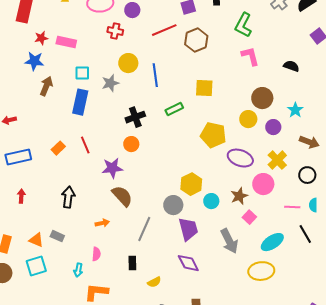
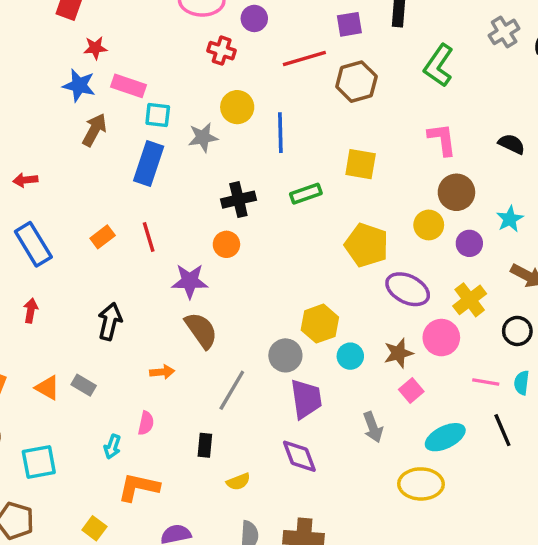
pink rectangle: (66, 42) -> (129, 86), moved
pink L-shape: (250, 56) -> (442, 139), moved
blue rectangle: (18, 157) -> (33, 244), turned 65
gray arrow: (229, 241) -> (373, 427), size x0.7
cyan square: (36, 266) -> (39, 462), moved

